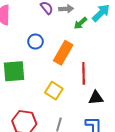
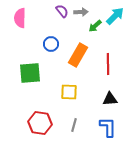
red line: (84, 73) -> (108, 64), moved
yellow square: (54, 91) -> (69, 92), turned -30

